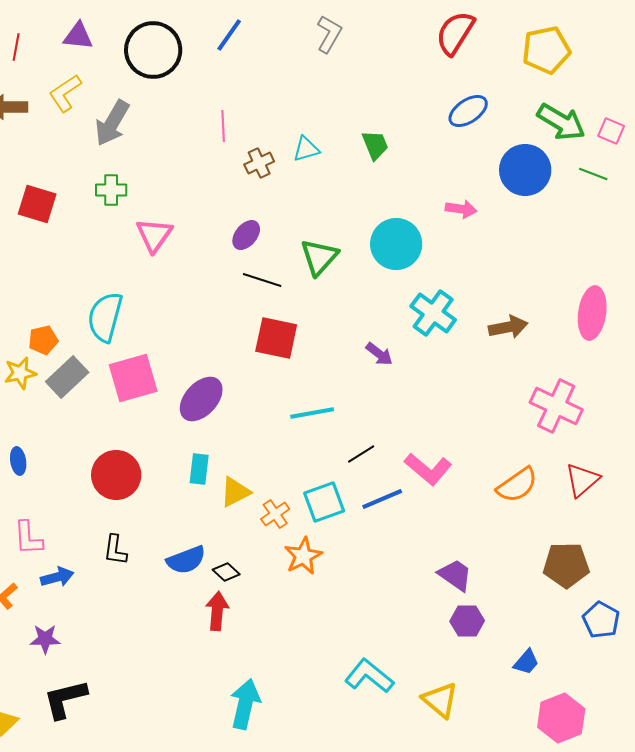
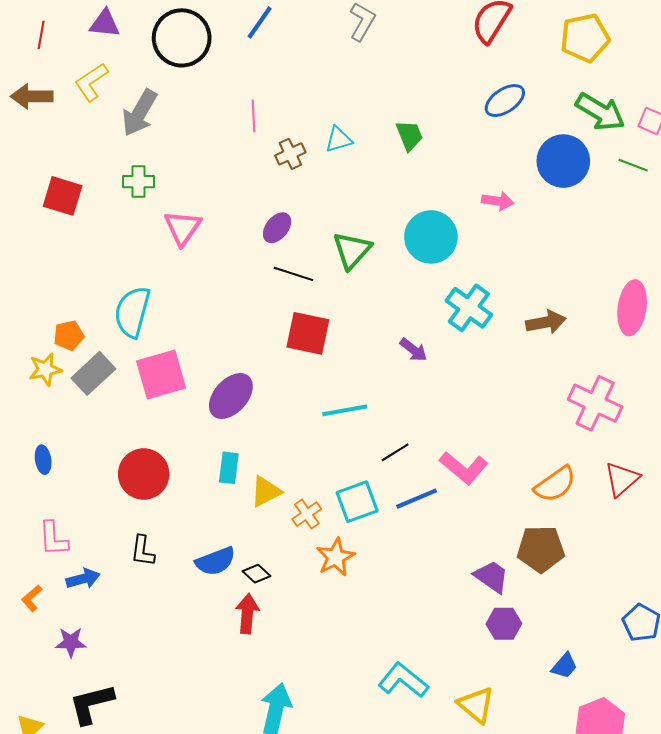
brown pentagon: (566, 565) -> (541, 549), moved

